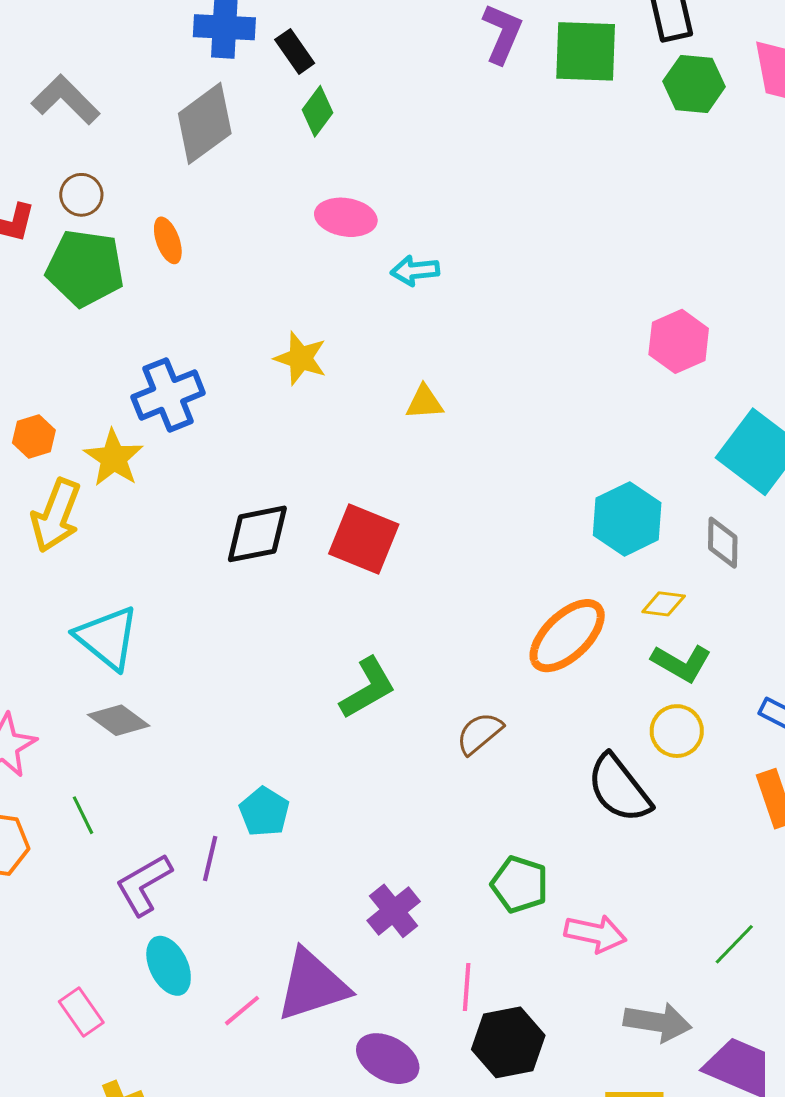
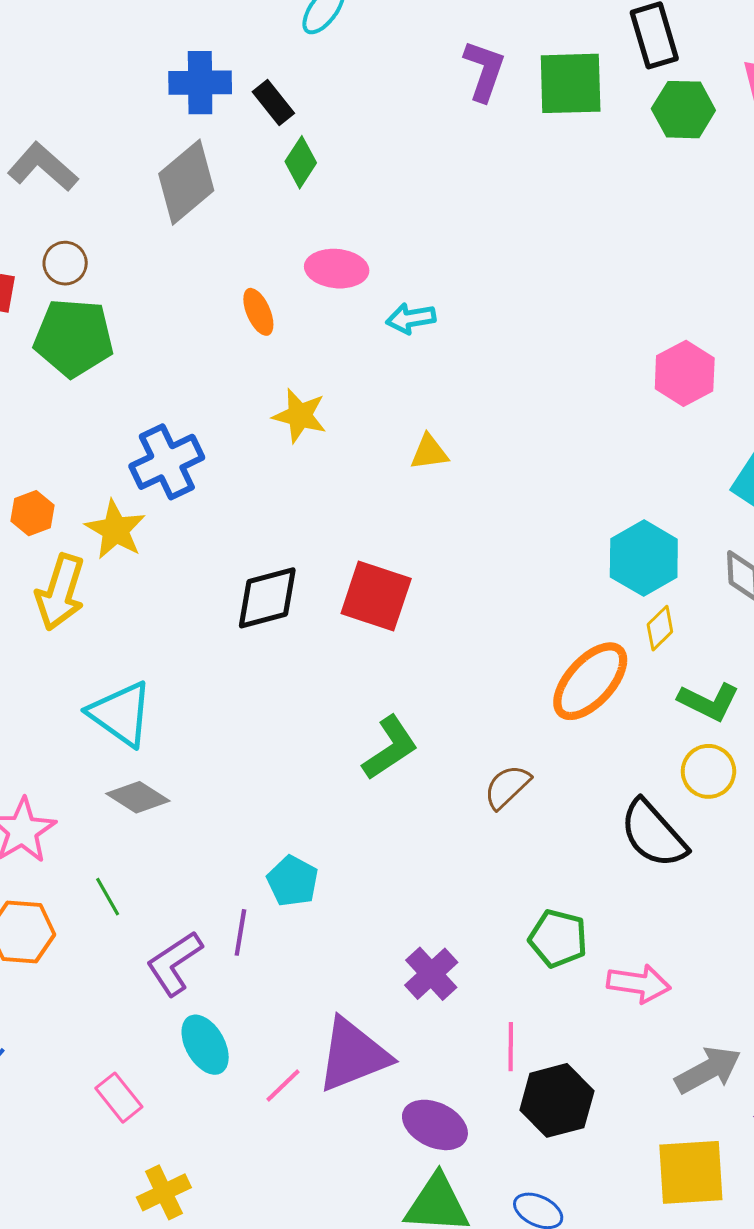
orange ellipse: (168, 240) -> (258, 312), moved
yellow diamond: (664, 604) -> (660, 628), moved, turned -48
gray arrow: (658, 1022) -> (708, 1070), turned -34

